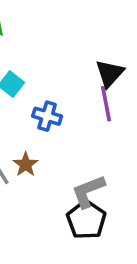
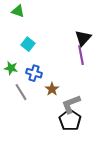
blue cross: (47, 116) -> (34, 73), moved
brown star: (26, 164) -> (52, 89), moved

